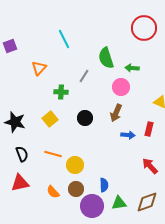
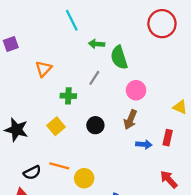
cyan line: (64, 39) -> (72, 20), moved
green arrow: (132, 68) -> (97, 44), moved
black semicircle: (22, 154) -> (32, 173), moved, turned 84

